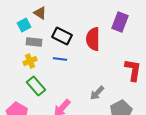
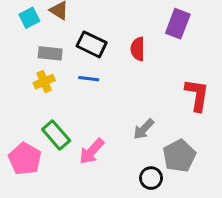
cyan square: (24, 25) -> (29, 18), moved
red semicircle: (93, 39) -> (138, 49), size x0.7
green rectangle: (36, 86) -> (56, 135), moved

